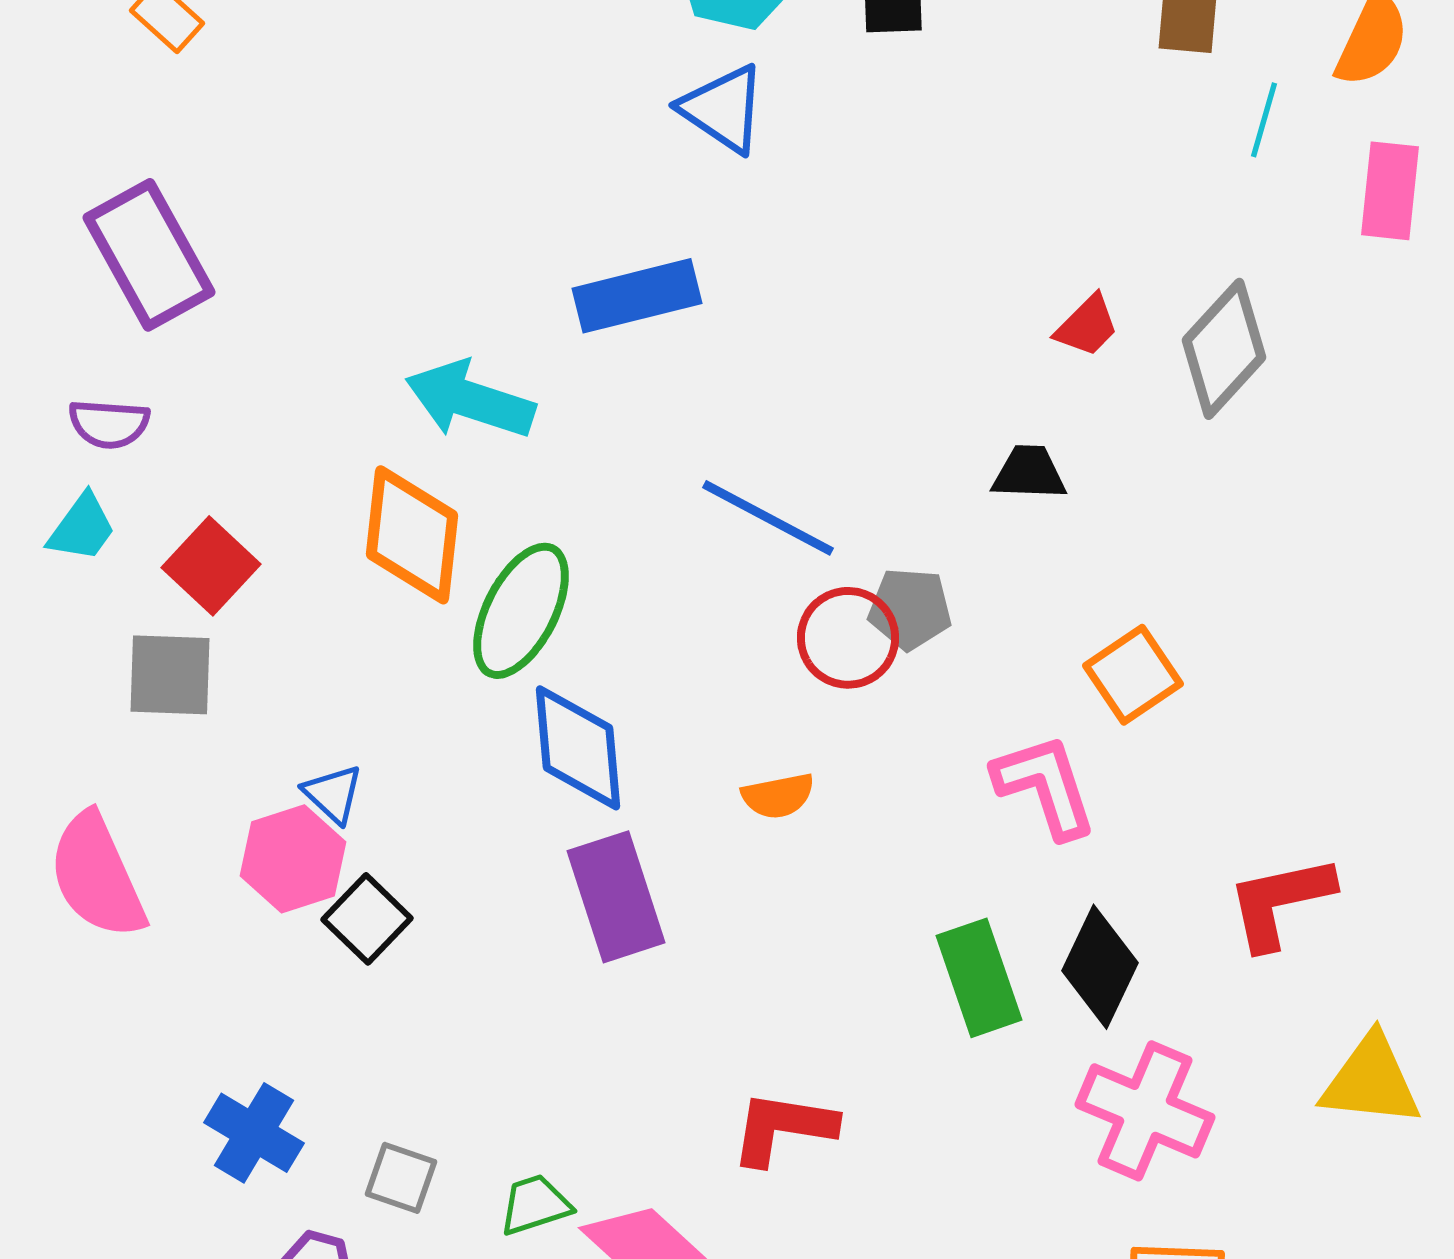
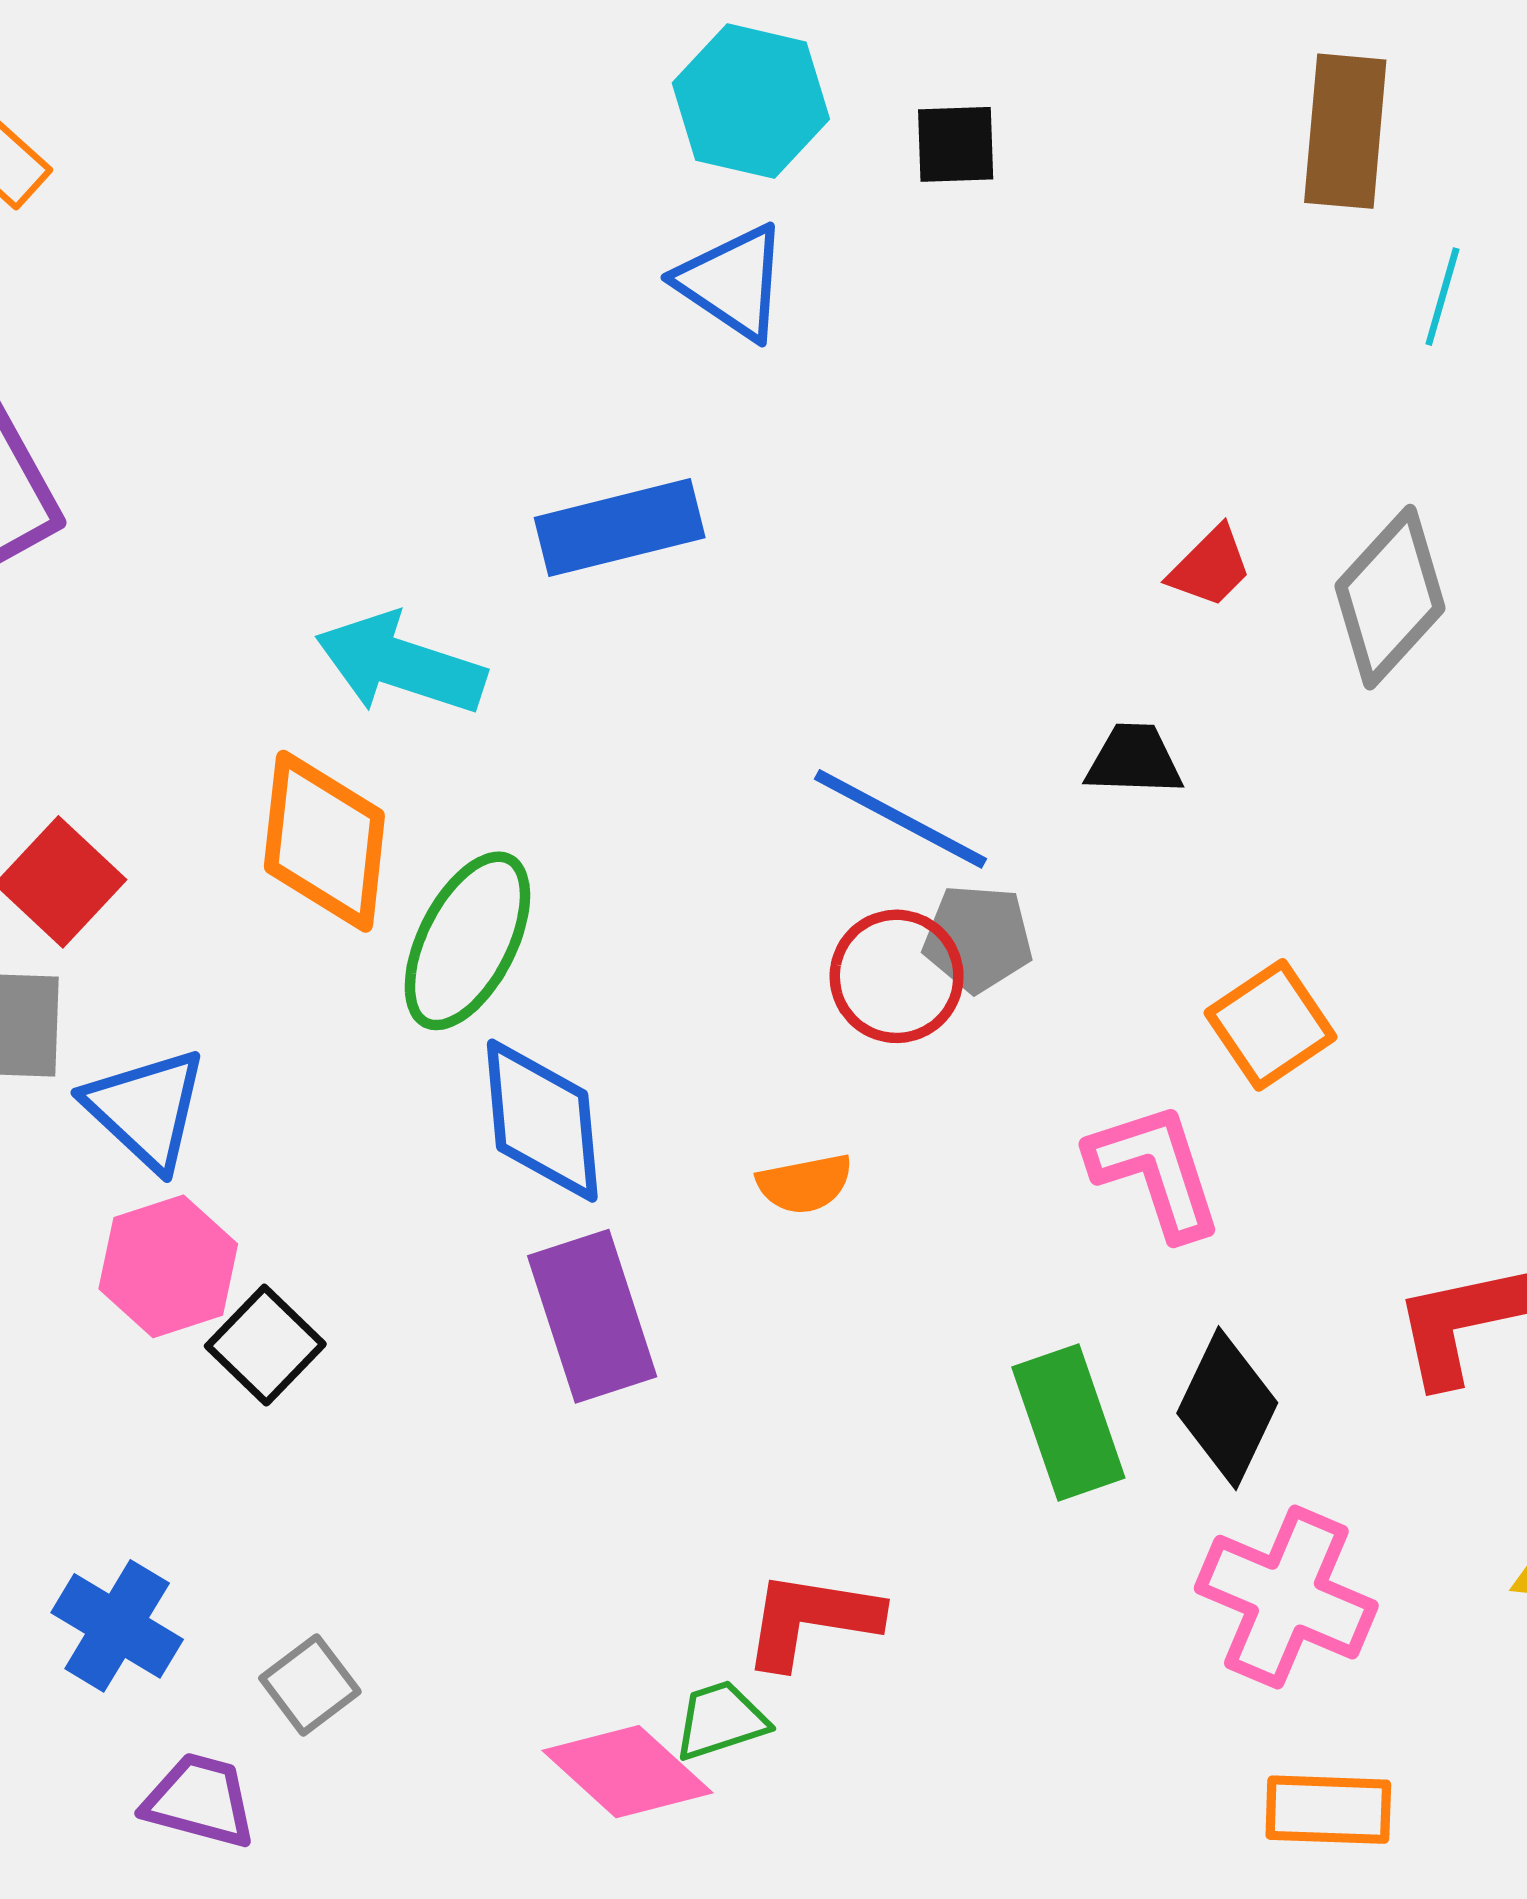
blue line: (768, 518) -> (900, 819), moved
blue triangle: (333, 794) -> (146, 1109), moved, size x1.6
gray square: (401, 1178) -> (310, 1685), turned 34
green trapezoid: (535, 1205) -> (721, 1720), moved

